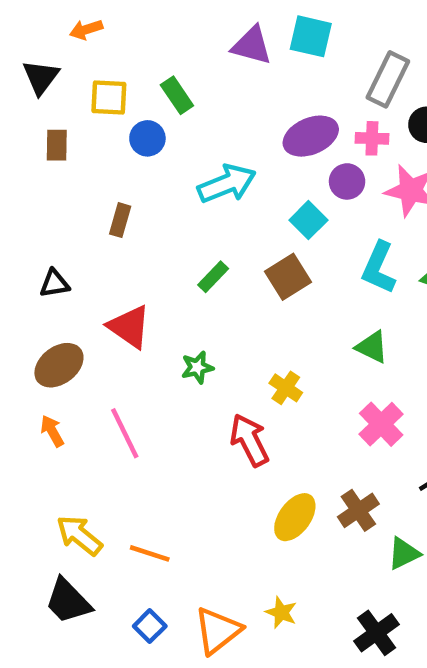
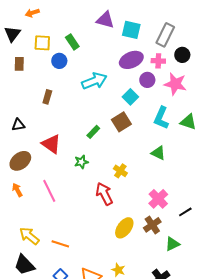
cyan square: (311, 36) -> (131, 30), moved
green rectangle: (213, 277) -> (93, 132), moved
pink cross: (381, 424) -> (158, 199), moved

